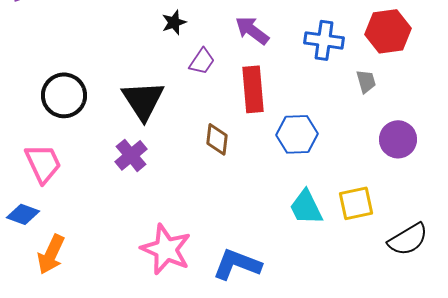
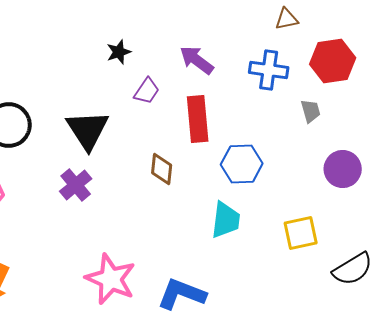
cyan trapezoid: (306, 207) -> (226, 220), moved, turned -147

